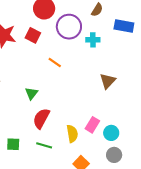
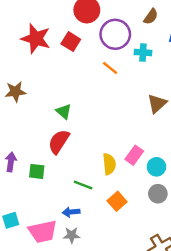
orange line: (55, 63) -> (110, 68), moved
green triangle: (31, 93) -> (64, 112), turned -32
red semicircle: (41, 118) -> (59, 142), moved
green line: (44, 145) -> (83, 185), moved

